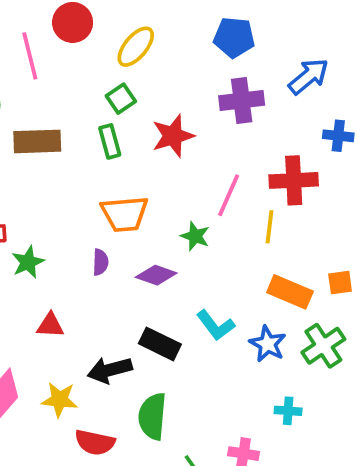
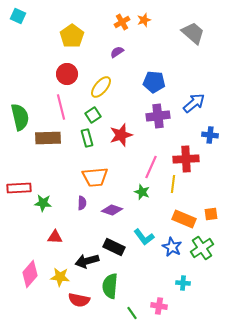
pink line: (30, 56) -> (61, 107), moved
green star: (195, 236) -> (142, 192), moved
green star: (28, 262) -> (43, 203), turned 30

